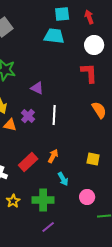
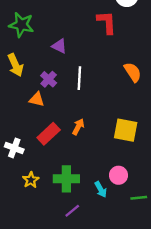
red L-shape: (89, 73) -> (107, 22), moved
orange triangle: (10, 125) -> (37, 99), moved
yellow square: (93, 159) -> (126, 130), size x1.5
cyan arrow: (63, 179) -> (101, 189), moved

